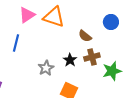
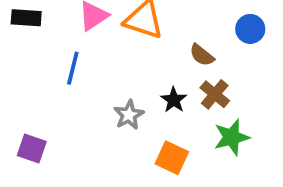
brown cross: (92, 57) -> (215, 94), turned -35
green star: (112, 71) -> (232, 137), moved

